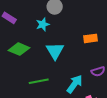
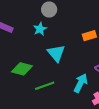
green diamond: (19, 49) -> (22, 69), moved

